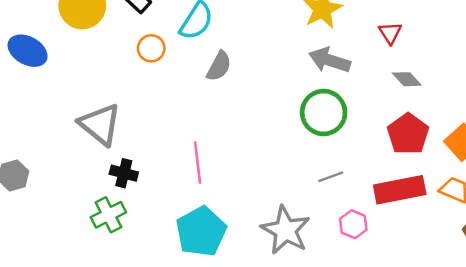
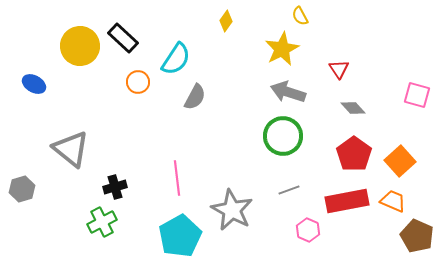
blue ellipse: (28, 51) -> (34, 84), size x0.7
gray triangle: (100, 124) -> (71, 149), moved
black cross: (124, 173) -> (115, 187), turned -30
gray star: (286, 230) -> (232, 210), moved

